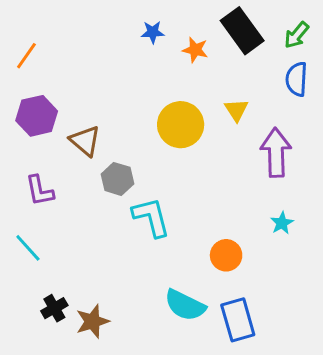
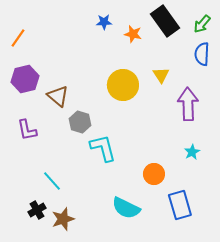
cyan line: (28, 248) -> (52, 181), moved
blue rectangle: (238, 320) -> (180, 205), moved

